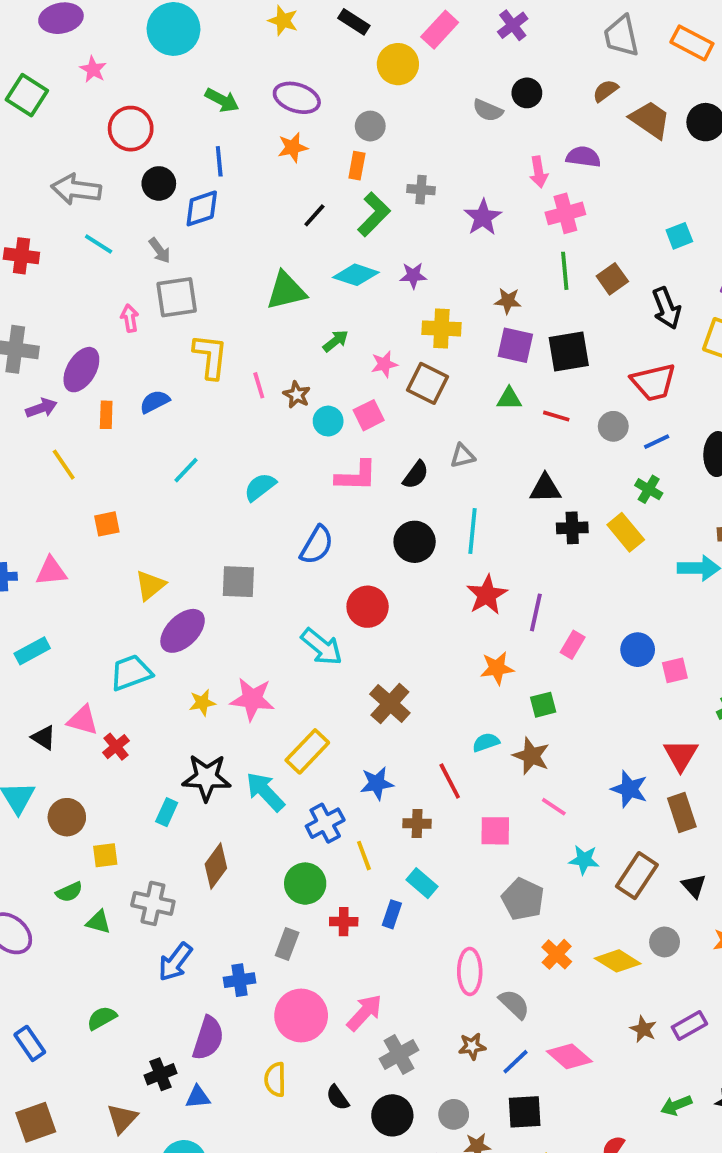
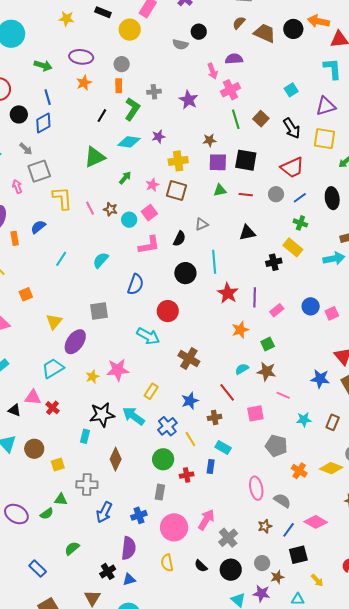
black square: (569, 351) -> (246, 160), turned 30
black cross: (572, 528) -> (274, 262), moved
pink rectangle: (573, 645) -> (277, 310), turned 32
yellow rectangle: (307, 751) -> (151, 391), size x0.7
brown rectangle: (637, 876) -> (333, 422), size x0.7
green semicircle: (69, 892) -> (47, 514), moved

